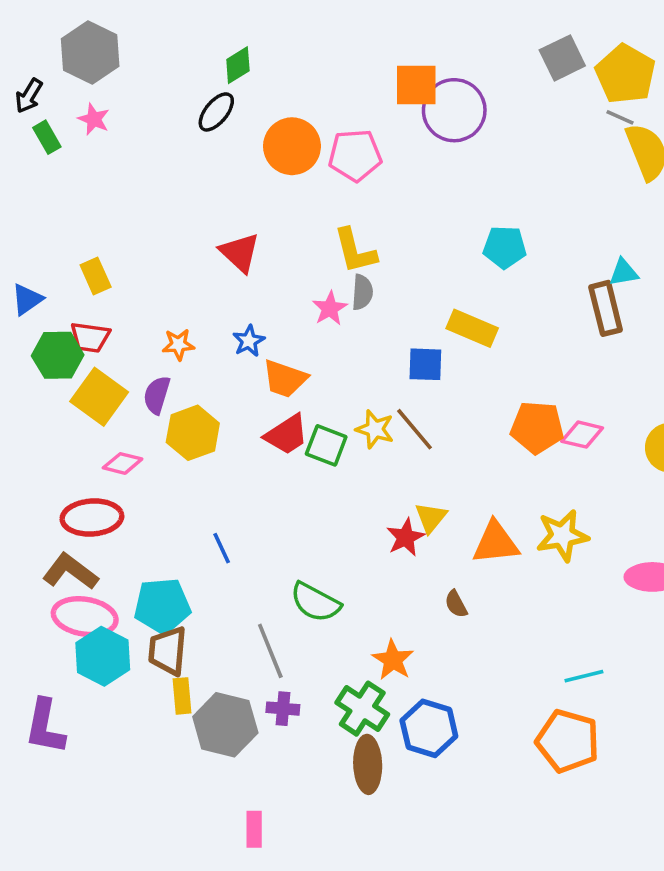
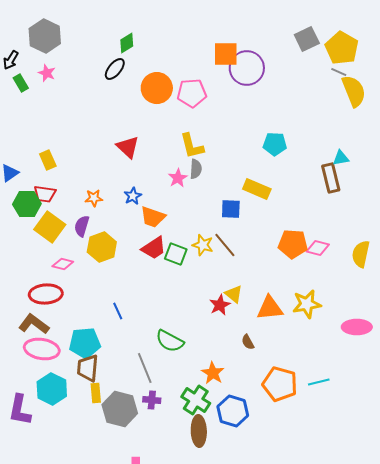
yellow triangle: (431, 518) -> (234, 294), turned -30
cyan hexagon: (103, 656) -> (52, 389), moved
orange pentagon: (568, 741) -> (280, 384), moved

